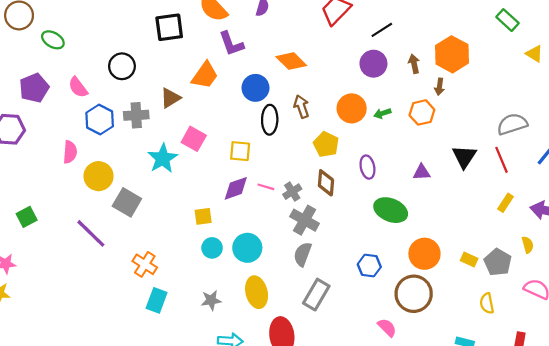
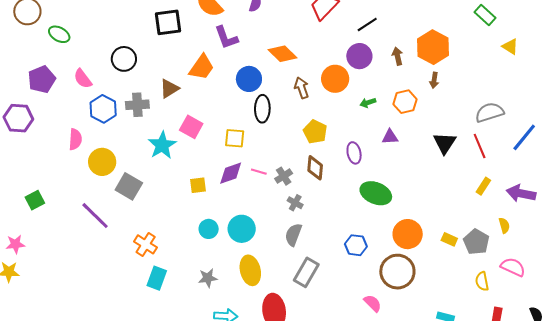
brown arrow: (439, 87) -> (434, 80), moved
brown arrow: (301, 107) -> (302, 88), moved
orange circle: (352, 108) -> (335, 79), moved
purple triangle: (422, 172) -> (390, 137), moved
yellow square: (203, 216) -> (198, 185), moved
gray cross: (305, 220) -> (295, 203), size x0.6
yellow semicircle: (487, 303) -> (482, 281), moved

